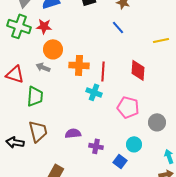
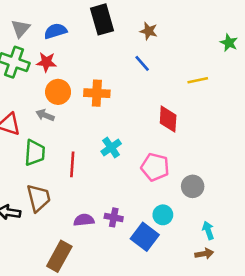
orange cross: (79, 65) -> (97, 93), moved
red line: (103, 71) -> (72, 164), moved
cyan cross: (94, 92) -> (111, 148), turned 35
purple semicircle: (73, 133) -> (84, 220), moved
blue square: (120, 161) -> (145, 237), size x1.5

